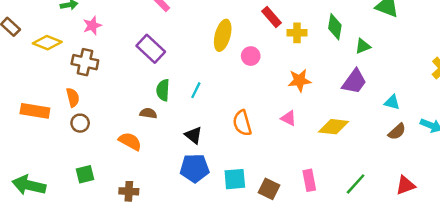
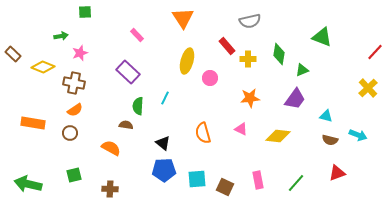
cyan line: (196, 90) -> (165, 98), moved
orange semicircle: (73, 97) -> (75, 110), moved, turned 70
brown semicircle: (397, 132) -> (330, 140), turned 56
red triangle: (405, 185) -> (337, 173), moved

